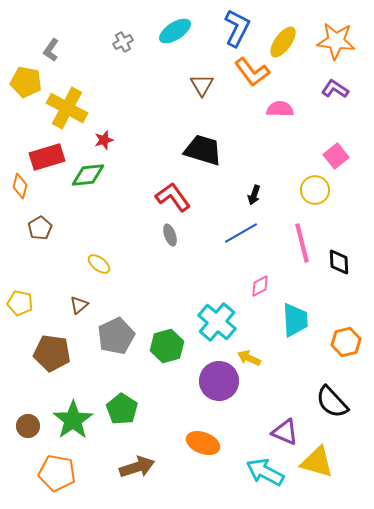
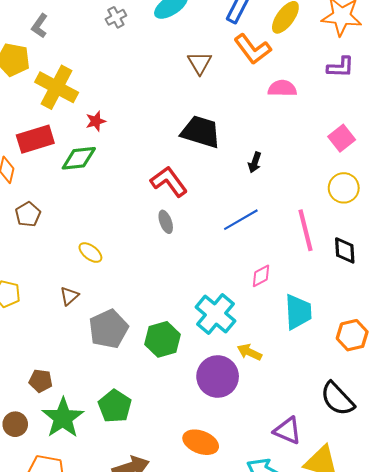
purple L-shape: (335, 89) -> (341, 67), turned 148
yellow circle: (315, 190) -> (344, 188), moved
black arrow: (254, 195) -> (255, 162), moved
brown pentagon: (52, 353) -> (41, 381), moved, size x0.6

